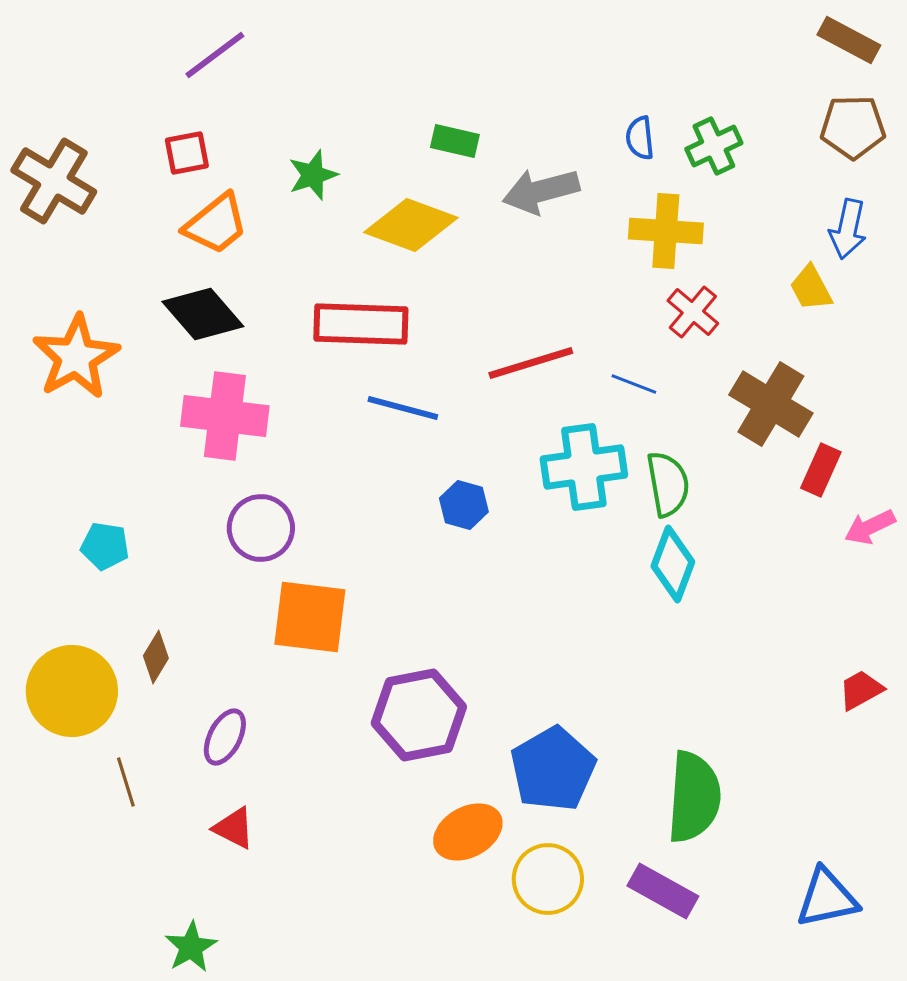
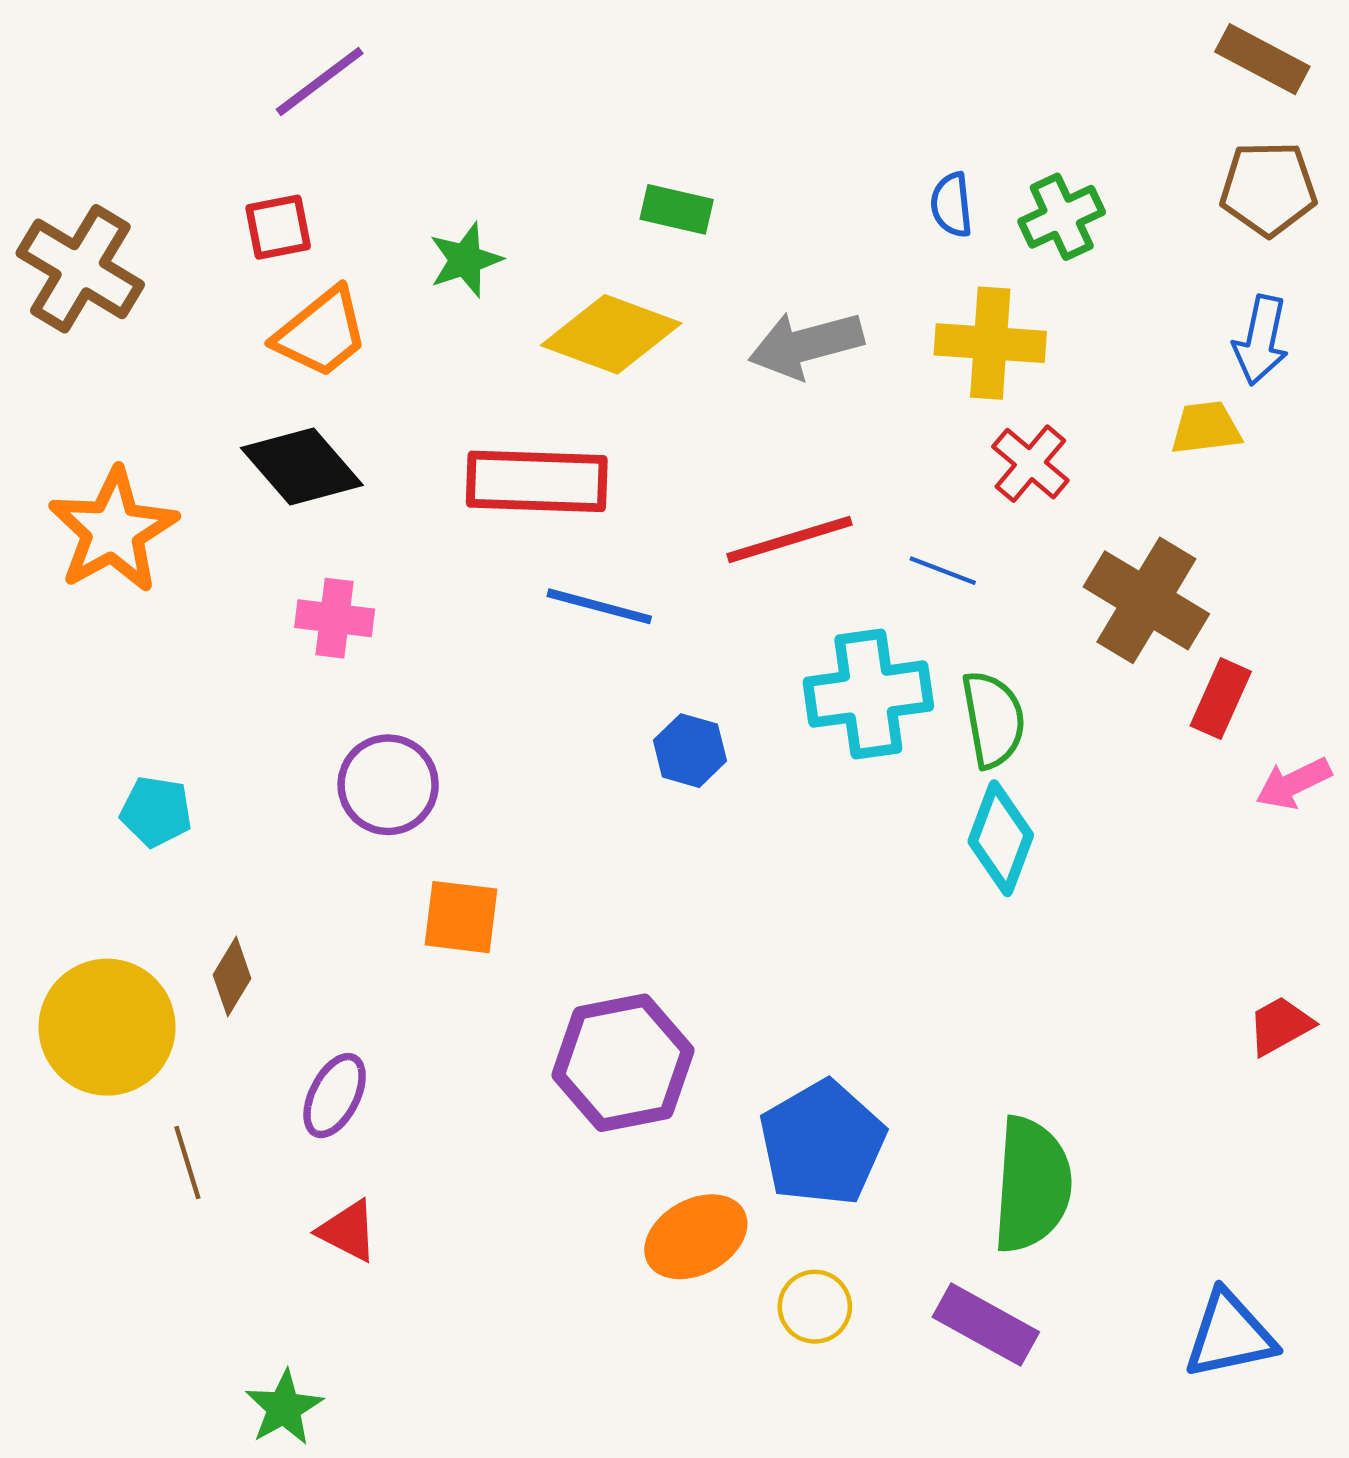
gray arrow: (541, 191) -> (806, 345), moved
yellow trapezoid: (811, 288) -> (1206, 428), turned 111
pink cross: (225, 416) -> (335, 618), size x0.6
orange square: (310, 617) -> (461, 917), size x0.7
yellow circle: (548, 879) -> (815, 1307), size x0.7

